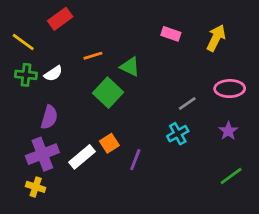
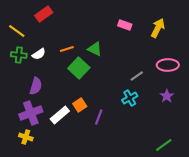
orange line: (93, 56) -> (67, 49), moved
green line: (231, 176) -> (164, 145), moved

